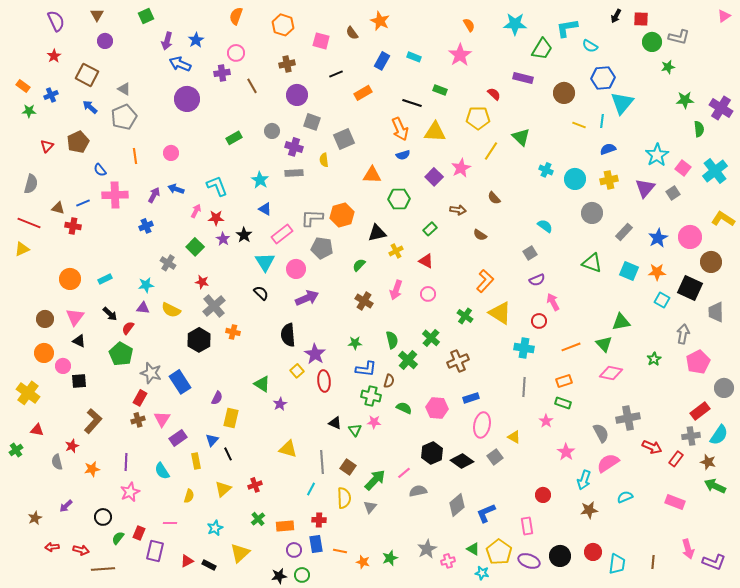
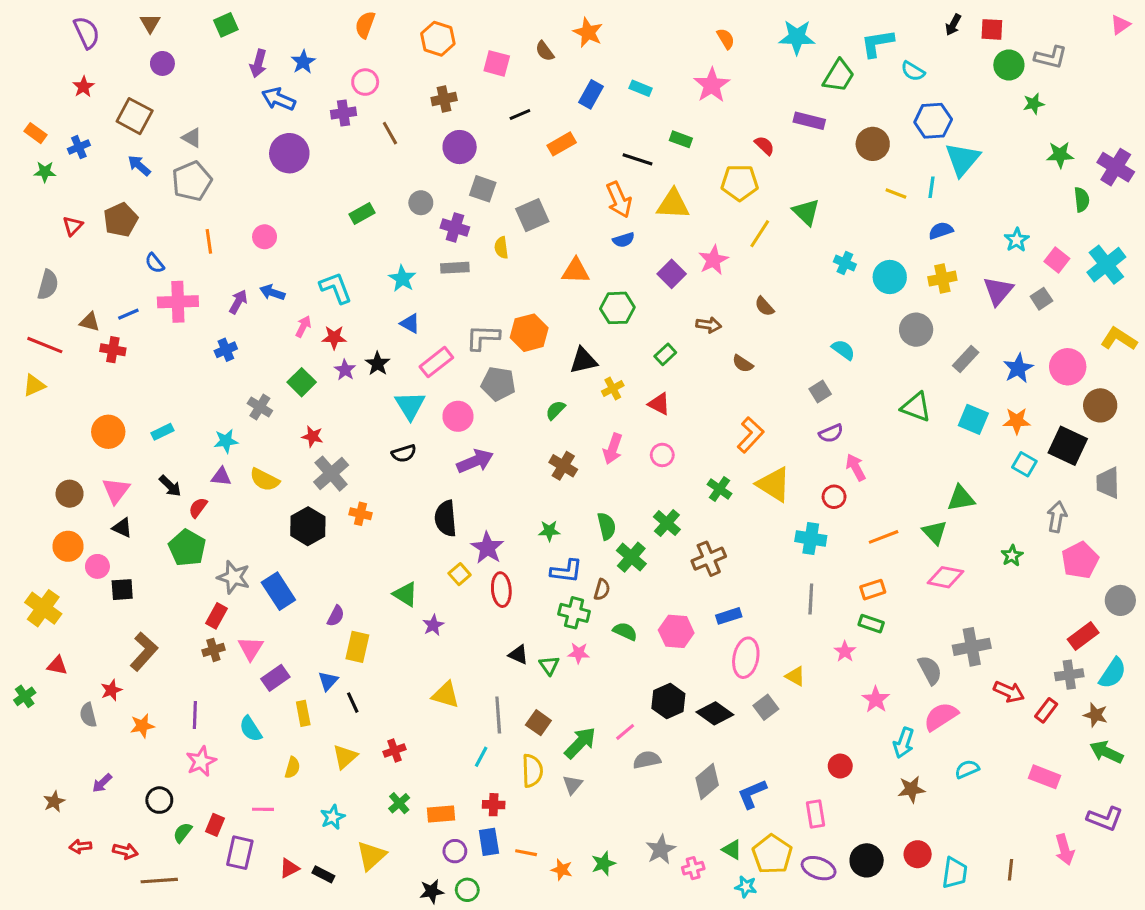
cyan star: (657, 155) -> (1017, 240), size x0.7
black semicircle: (261, 293) -> (404, 453), turned 119
purple L-shape: (714, 562) -> (1105, 819), moved

